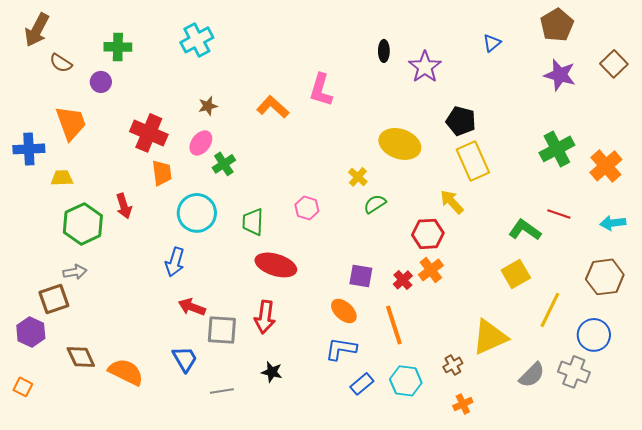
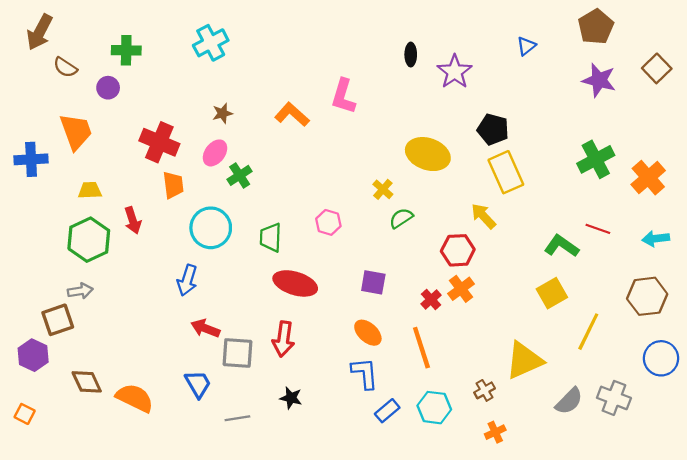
yellow trapezoid: (62, 178) -> (90, 190), moved
purple square: (361, 276) -> (373, 282), moved
blue circle: (594, 335) -> (661, 358), moved
blue L-shape: (341, 349) -> (365, 373), turned 76

